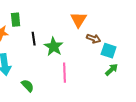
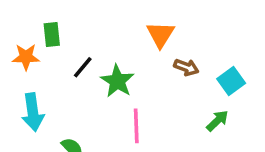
black line: (34, 39) -> (83, 67), turned 48
cyan square: (109, 51) -> (231, 81), moved, turned 35

